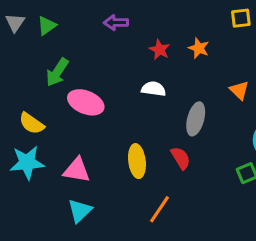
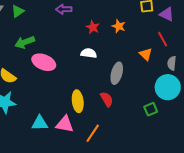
green arrow: (57, 72) -> (25, 42), turned 36
pink triangle: (77, 170) -> (65, 124), moved
cyan triangle: (80, 211) -> (40, 123), moved, turned 42

